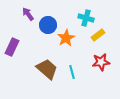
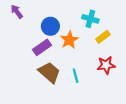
purple arrow: (28, 14) -> (17, 12), moved
purple rectangle: (12, 47) -> (42, 47), moved, turned 30

